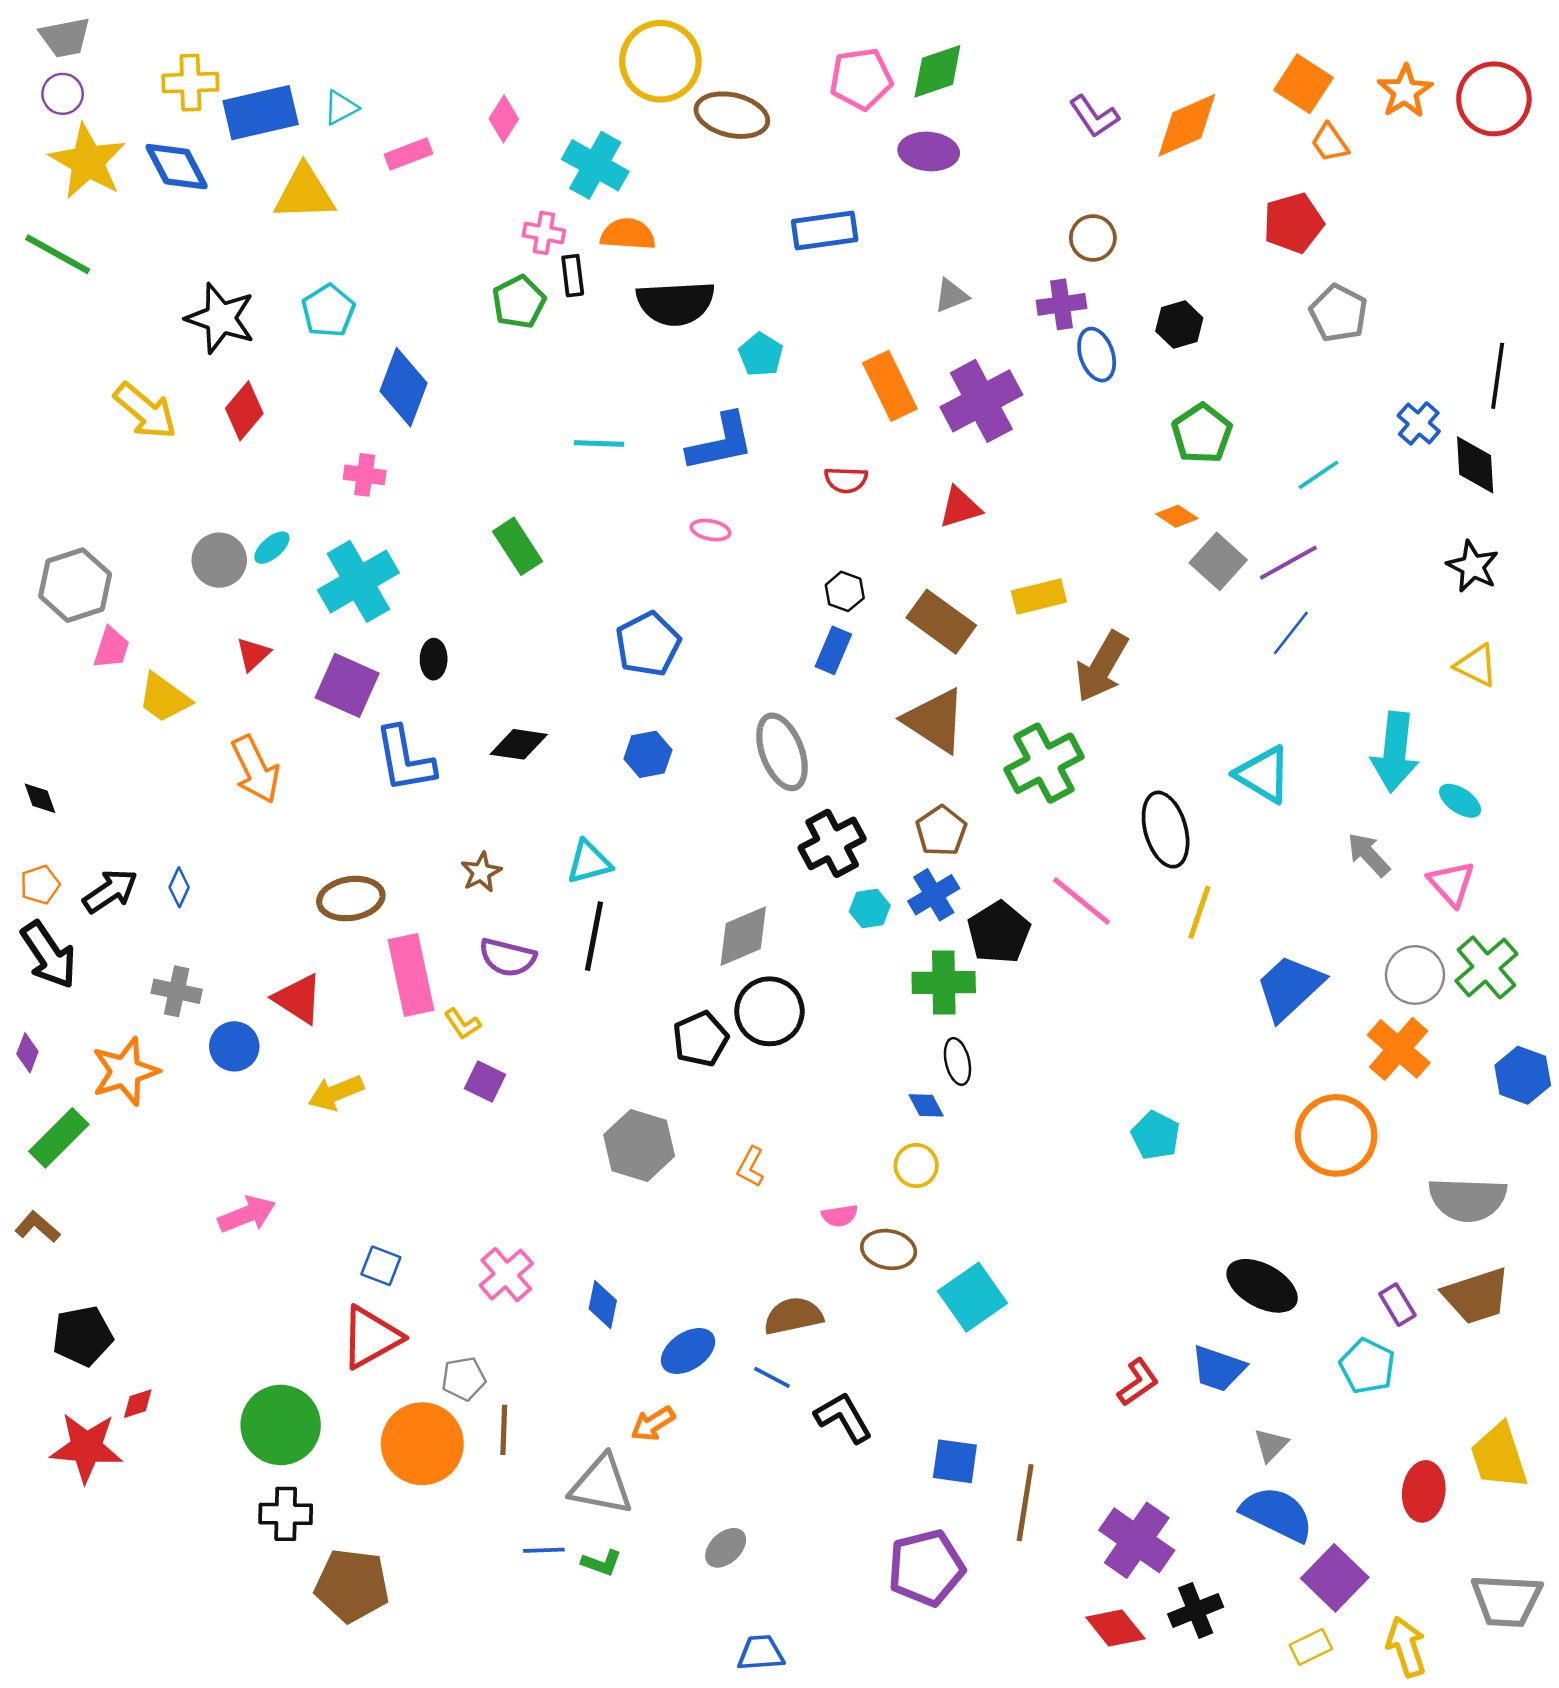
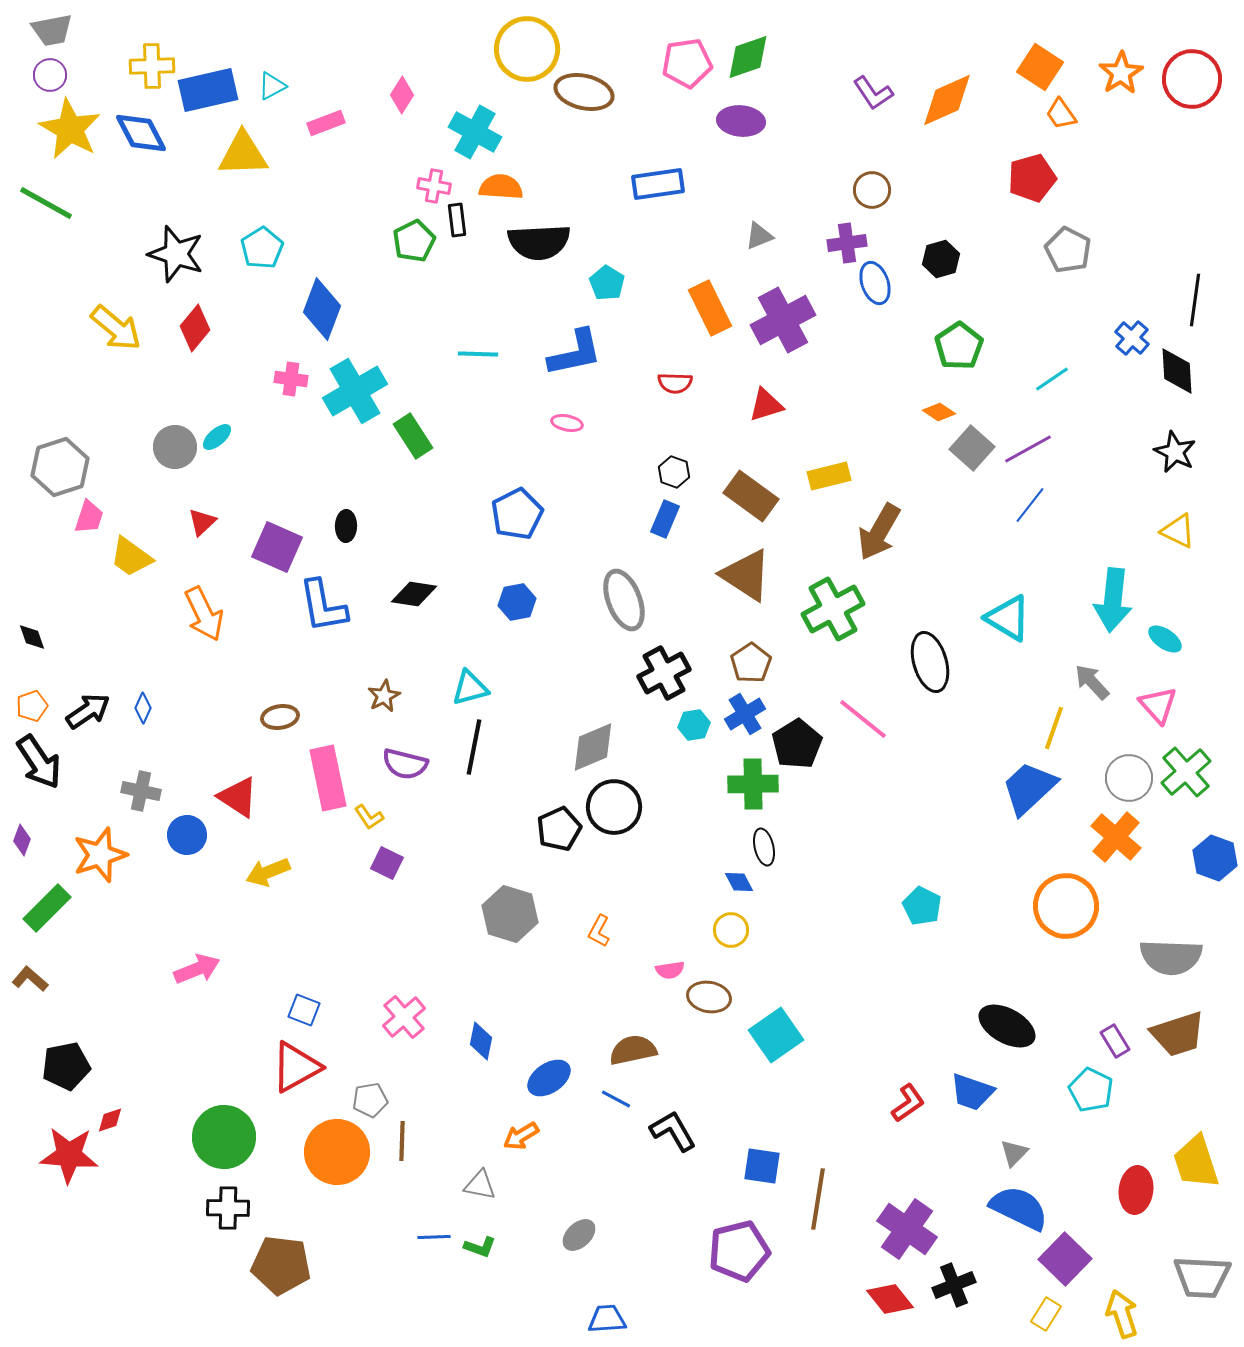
cyan cross: (358, 581) -> (355, 391), moved
brown ellipse: (351, 899) -> (280, 717), size x0.7
yellow line: (1199, 912) -> (1054, 728), moved
gray triangle: (602, 1485) -> (480, 1185), size x0.6
yellow rectangle: (1311, 1647) -> (1046, 1314), turned -32

